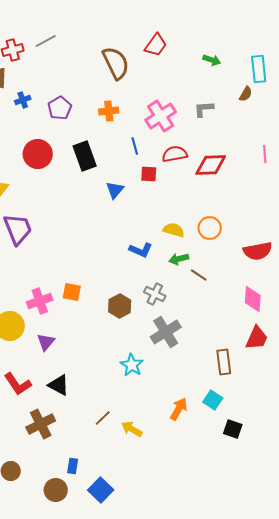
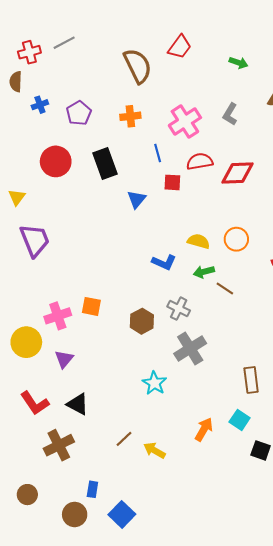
gray L-shape: (204, 109) -> (230, 114), turned -55

